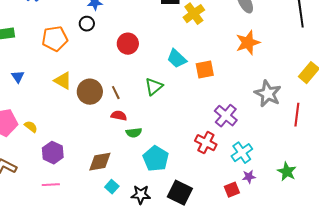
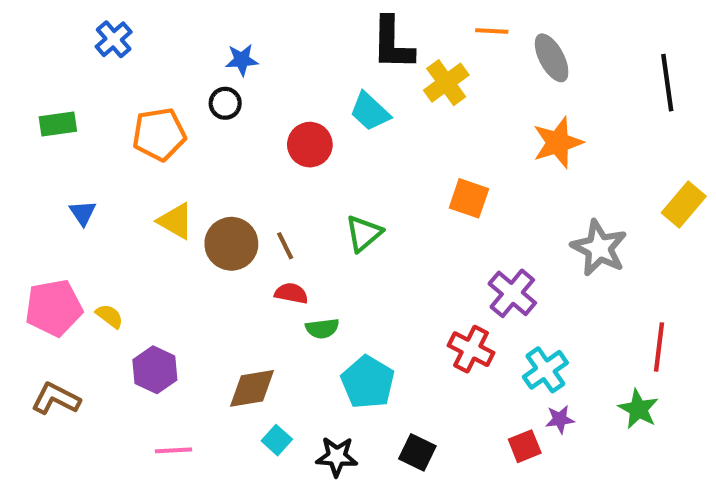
cyan trapezoid: (177, 59) -> (370, 112), moved
orange square: (205, 70) -> (469, 198), turned 30
red line: (297, 115) -> (659, 347), moved
pink line: (51, 185) -> (174, 450), moved
black square: (180, 193) -> (417, 452), size x0.7

